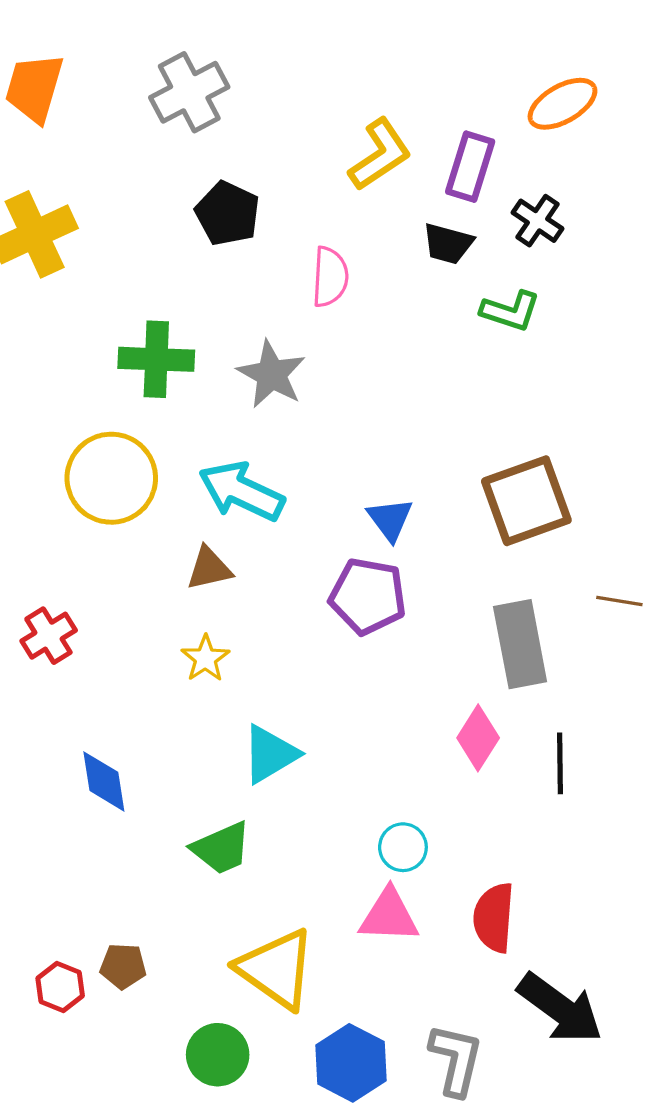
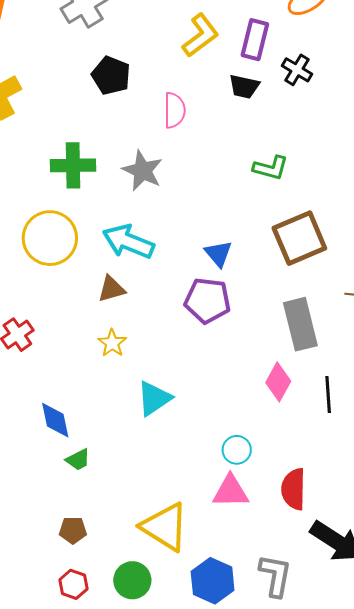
green L-shape: (510, 311) -> (271, 168), moved
green trapezoid: (221, 848) -> (78, 460), moved, size x0.7
red hexagon: (60, 987) -> (73, 584), moved

